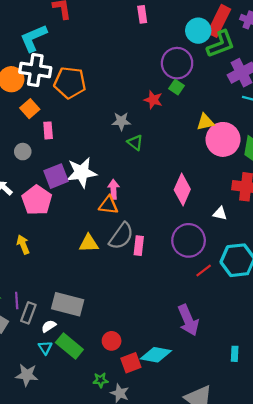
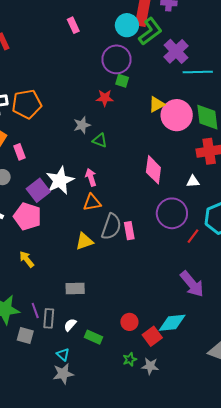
pink arrow: (113, 189) -> (91, 177), moved
gray rectangle: (68, 304) -> (75, 289), moved, size x0.7
green rectangle: (69, 346) -> (93, 337), size x0.7
cyan triangle: (45, 348) -> (63, 354), moved

